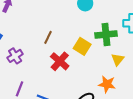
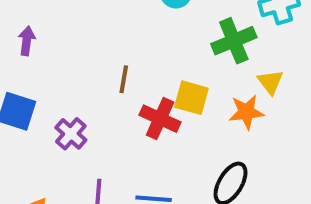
yellow square: (82, 46) -> (191, 98), moved
orange star: (107, 84) -> (246, 112), moved

